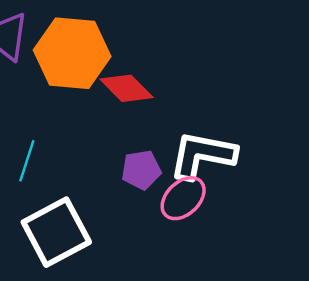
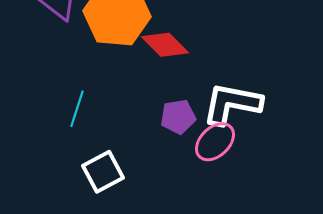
white square: (56, 232) -> (103, 172), size x0.7

